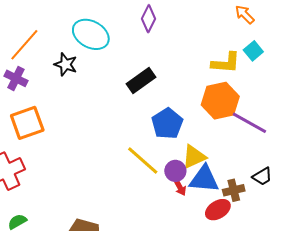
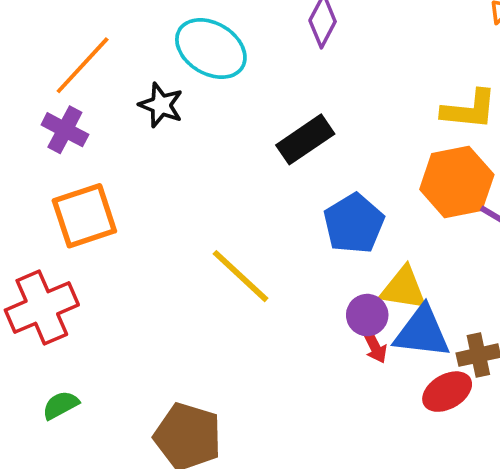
yellow triangle: (194, 157) -> (404, 288), turned 32
yellow line: (143, 161) -> (241, 276), moved

